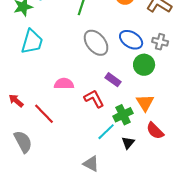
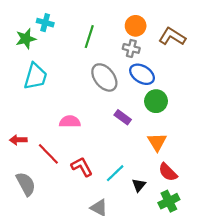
gray cross: (160, 42) -> (131, 48), moved
red L-shape: (94, 99) -> (82, 167), moved
red arrow: (16, 101) -> (18, 140), turned -42
green cross: (123, 115) -> (169, 201), moved

